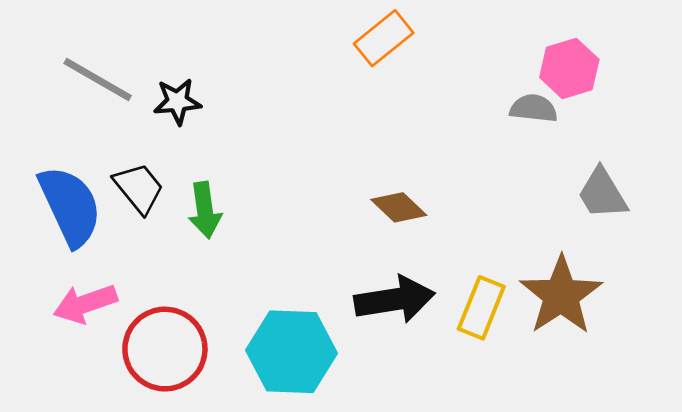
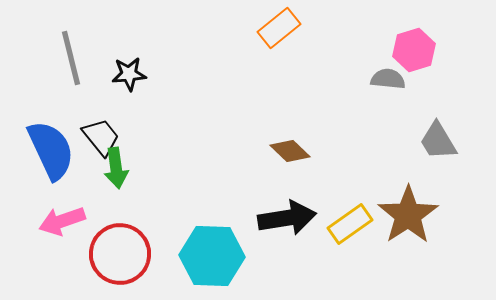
gray line: (98, 79) -> (71, 58), turned 46
green arrow: (205, 210) -> (116, 168), moved
yellow rectangle: (481, 308) -> (350, 224), turned 33

